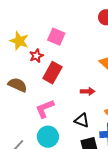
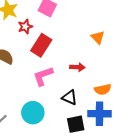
pink L-shape: (45, 109) -> (43, 76), moved

